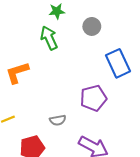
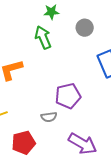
purple pentagon: (93, 98) -> (68, 96), moved

